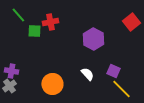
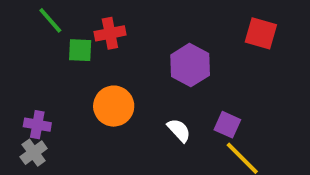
red square: (131, 22) -> (261, 33), turned -36
orange circle: (52, 84) -> (114, 106), moved

